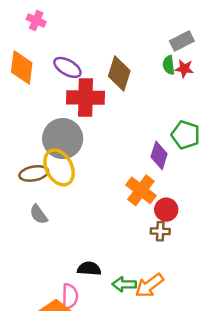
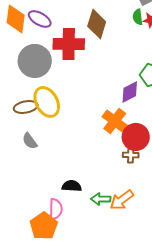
purple ellipse: (67, 67) -> (40, 19), moved
gray circle: (63, 139) -> (35, 61), moved
purple diamond: (159, 155) -> (130, 92), turned 45
red circle: (166, 210) -> (136, 137), size x1.4

